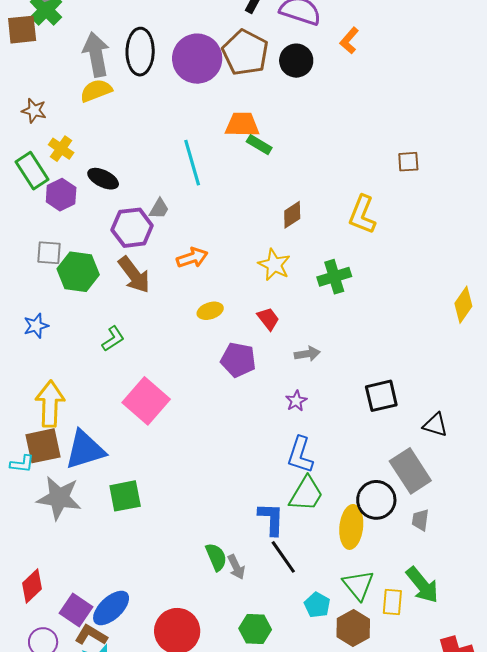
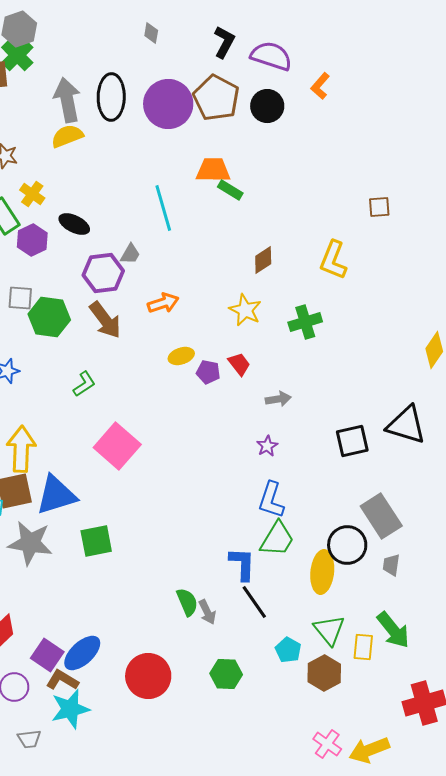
purple pentagon: (238, 360) -> (208, 372), moved, size x0.7
black triangle: (435, 425) -> (406, 425), moved, size x1.6

